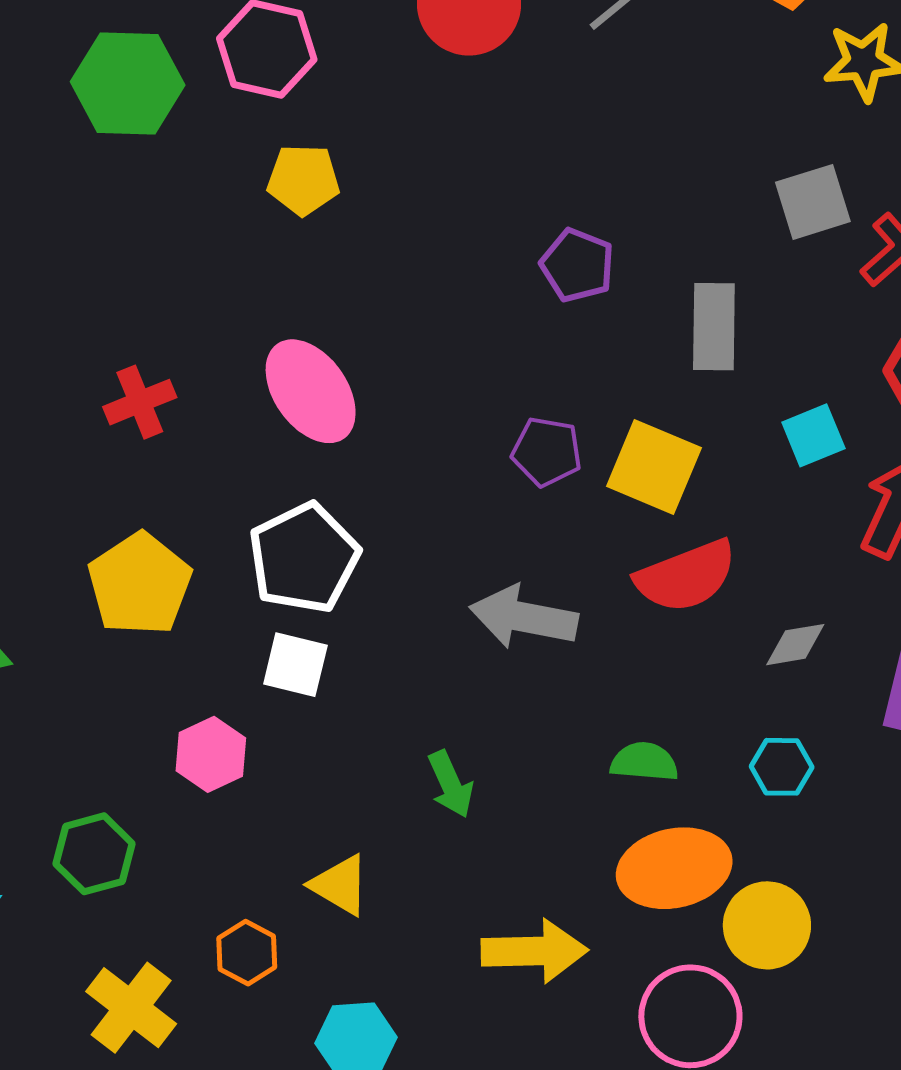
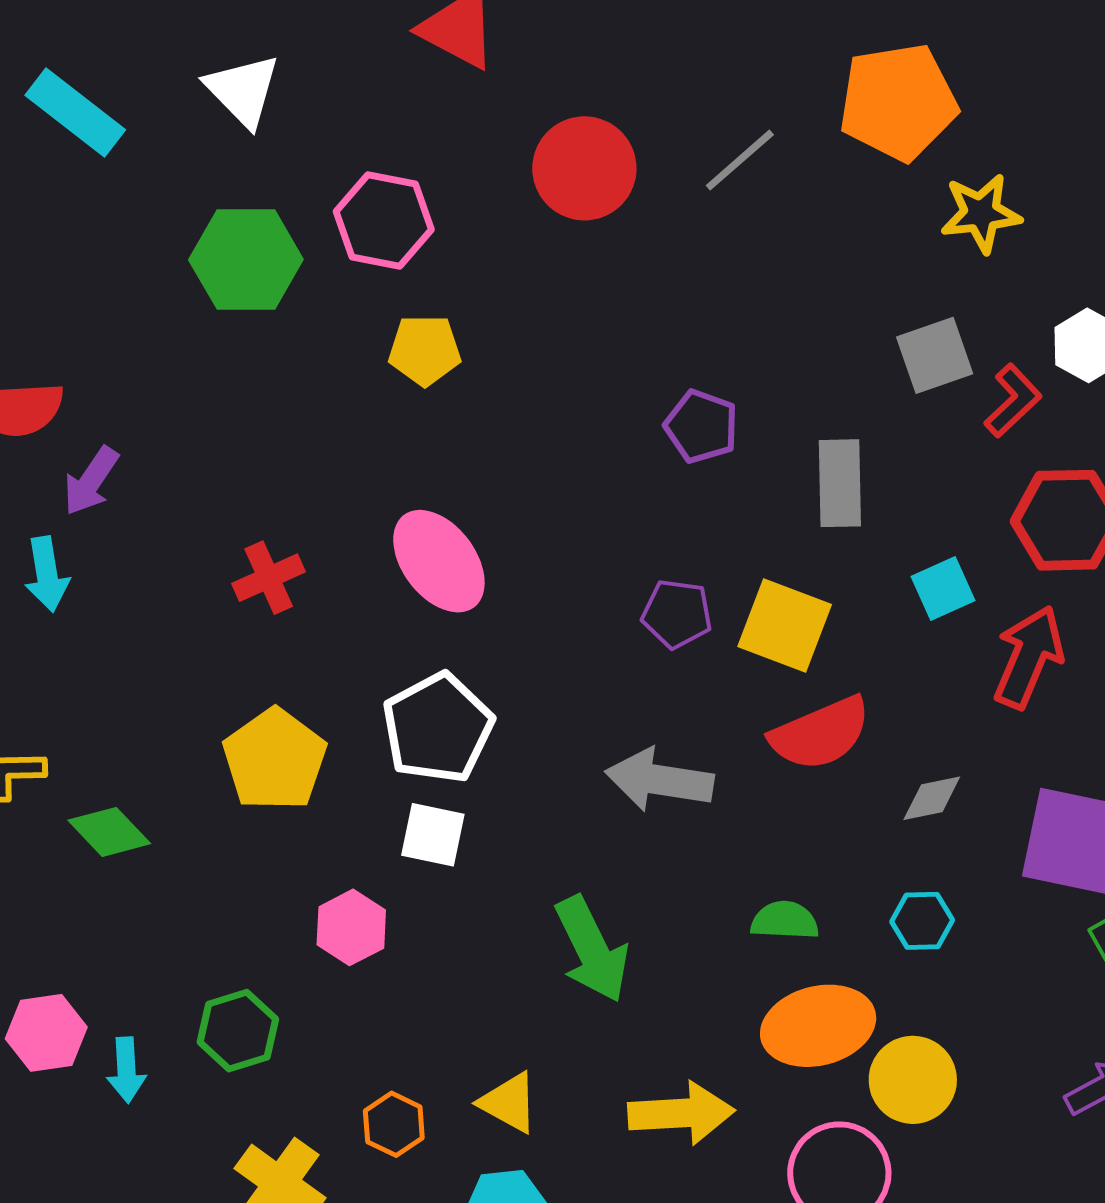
green arrow: (451, 784) -> (592, 949), size x1.6
yellow triangle: (340, 885) -> (509, 1103), moved

